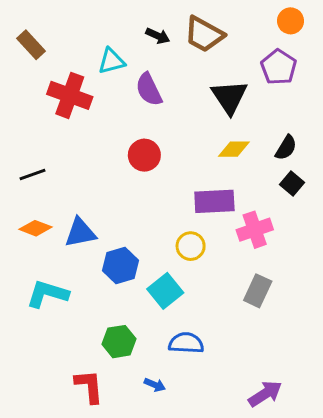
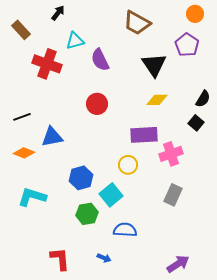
black arrow: (158, 36) -> (58, 13), moved, turned -77
black semicircle: (286, 148) -> (203, 99), moved
blue triangle: (80, 233) -> (52, 137), moved
green hexagon: (119, 342) -> (87, 214), moved

